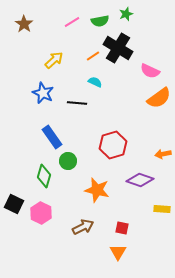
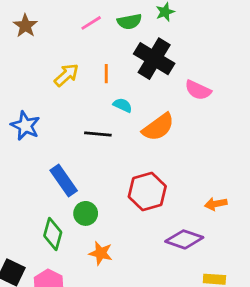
orange line: (93, 56) -> (106, 74), moved, turned -56
blue star: (43, 93) -> (25, 126), moved
orange semicircle: (159, 98) -> (158, 127), moved
orange star: (97, 190) -> (101, 253), moved, size x0.7

